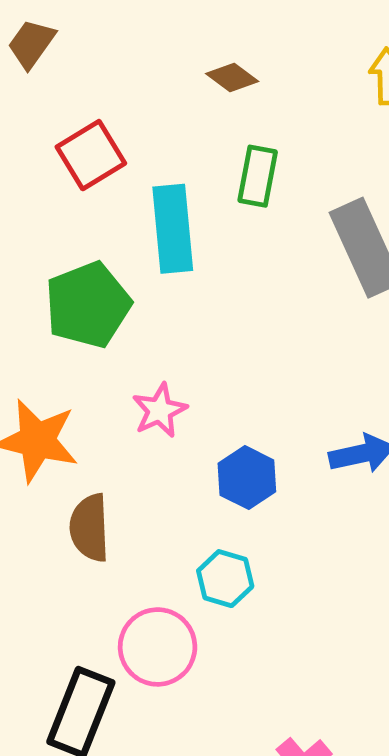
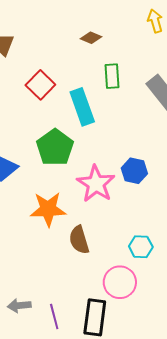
pink star: (160, 410) -> (96, 184), size x1.6
blue hexagon: (247, 478) -> (134, 171), moved

